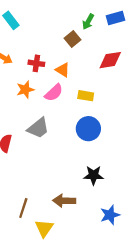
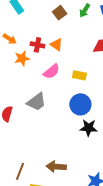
brown square: (72, 39) -> (60, 13), moved
orange triangle: (63, 70) -> (56, 45), moved
orange star: (25, 90) -> (22, 58), moved
black star: (93, 175) -> (89, 128), moved

